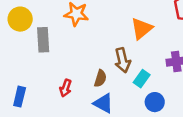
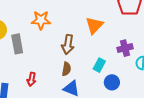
brown arrow: (122, 60) -> (68, 44), moved, turned 30
red arrow: (66, 88) -> (32, 79), moved

